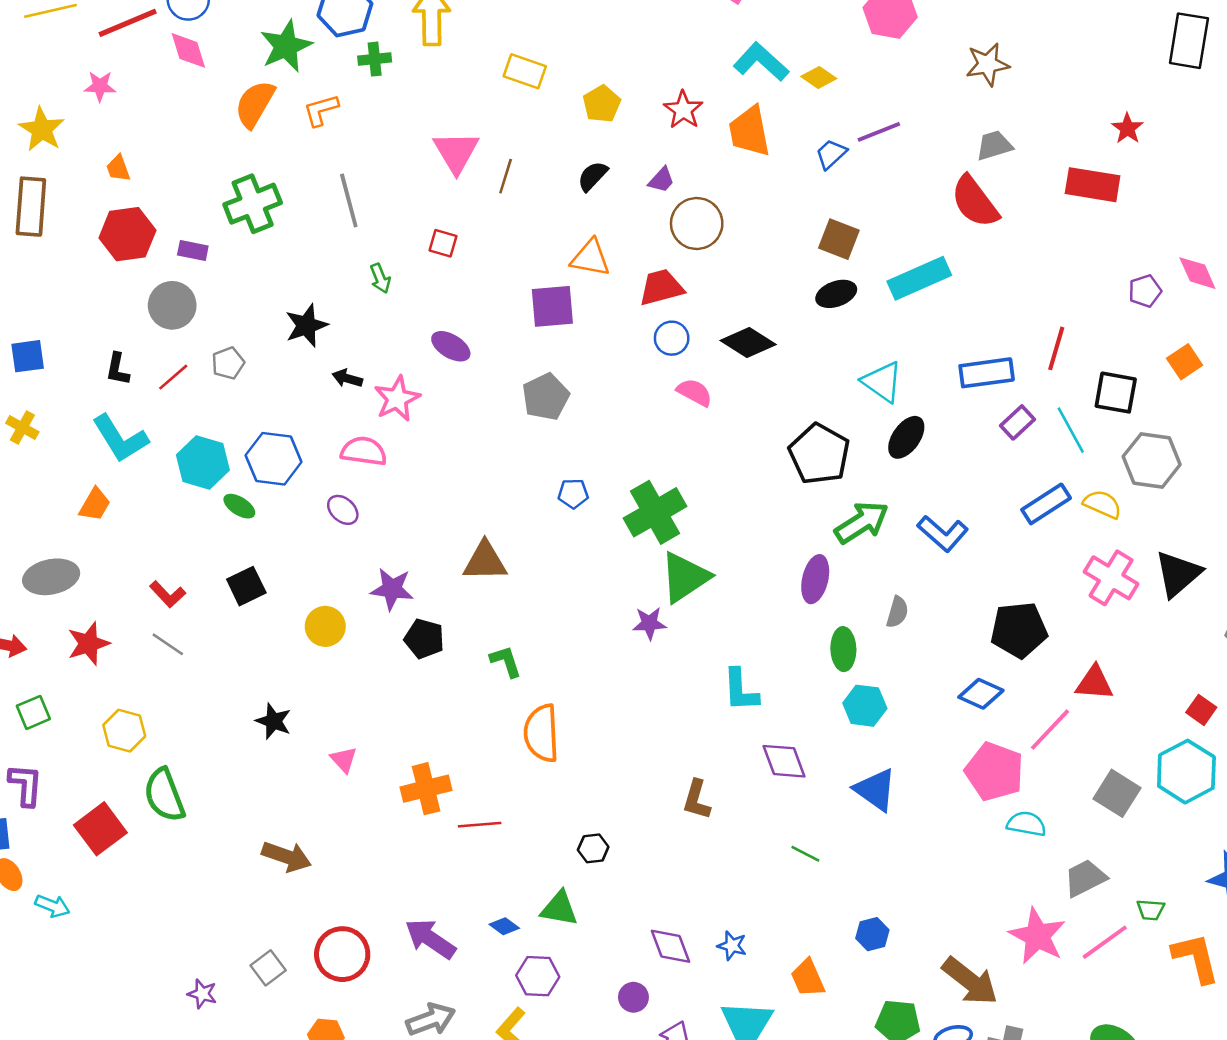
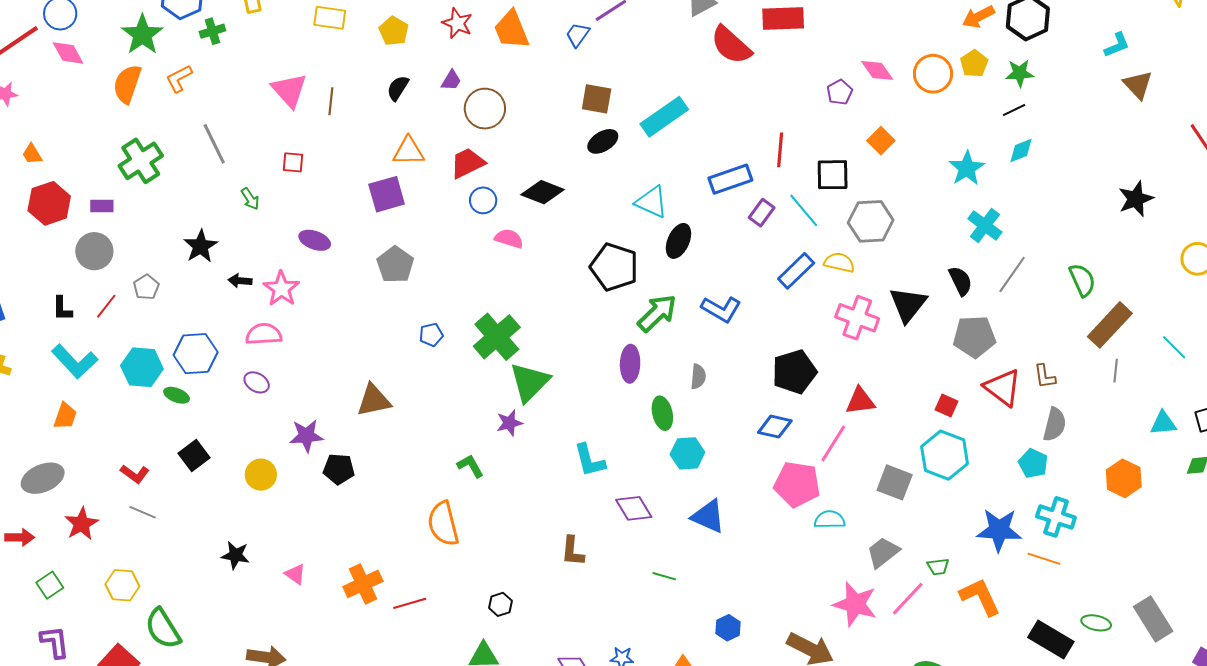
red semicircle: (975, 202) -> (731, 45), moved
green L-shape: (506, 661) -> (470, 466), moved

